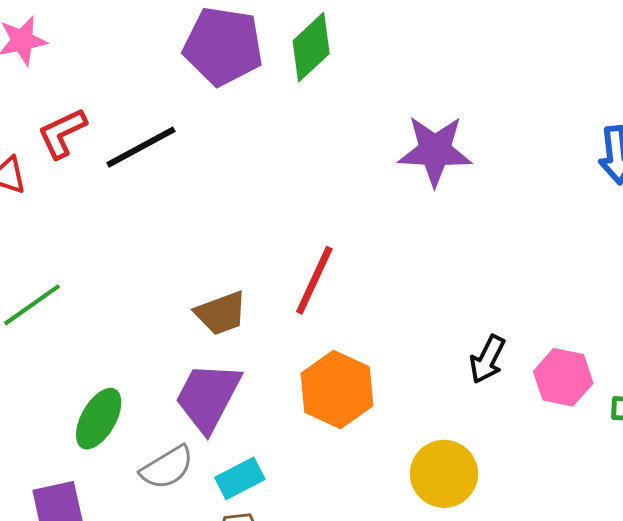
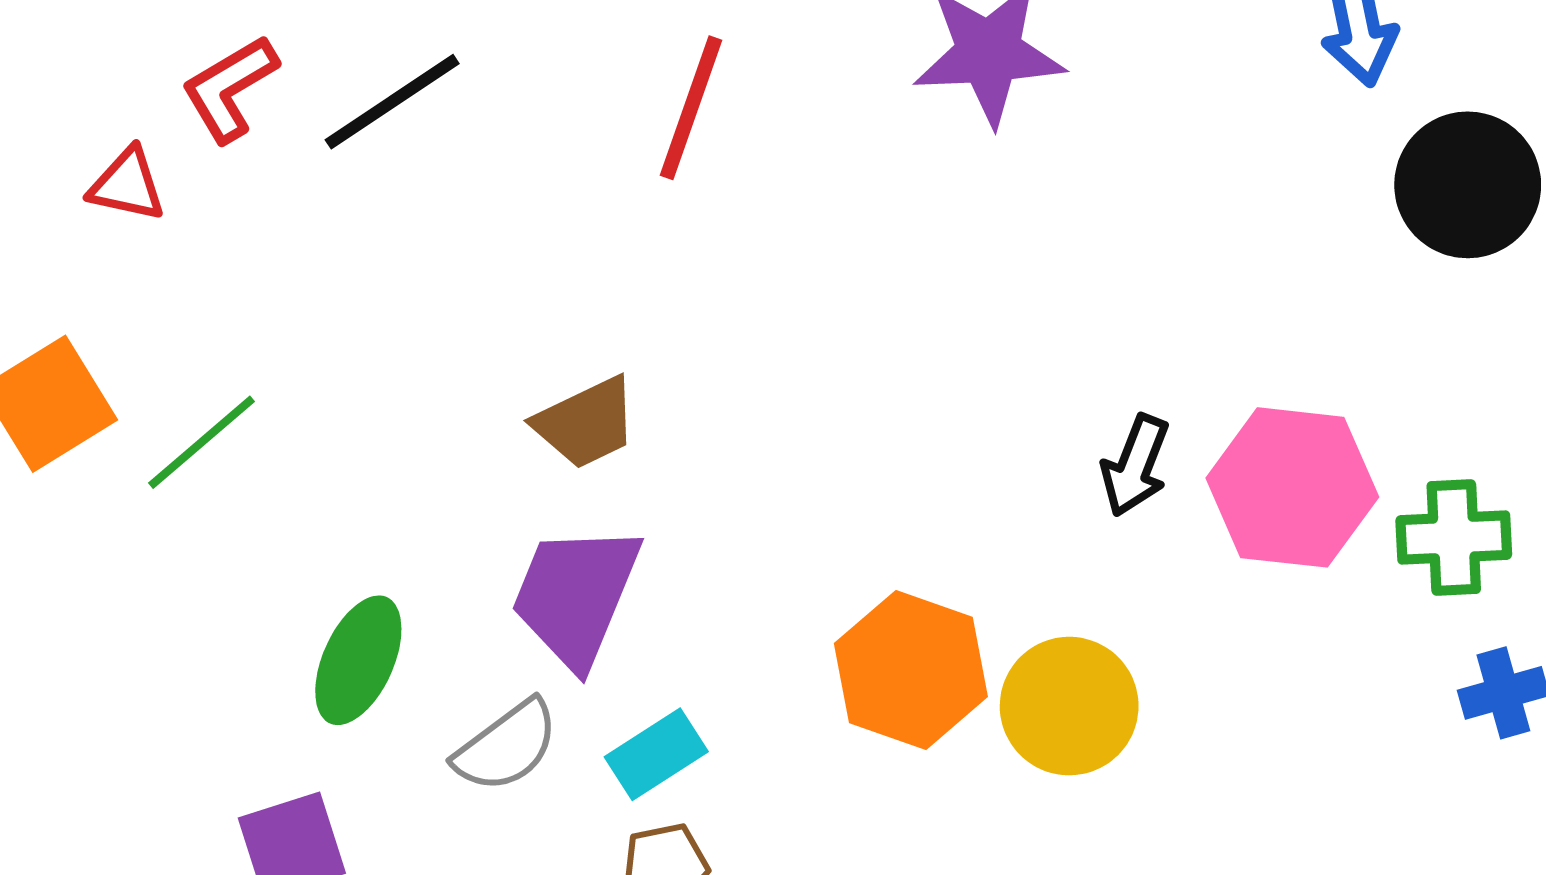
red line: (314, 280) -> (691, 108), moved
pink hexagon: (563, 377) -> (1292, 487), size x1.4
orange hexagon: (337, 390) -> (911, 670), moved

